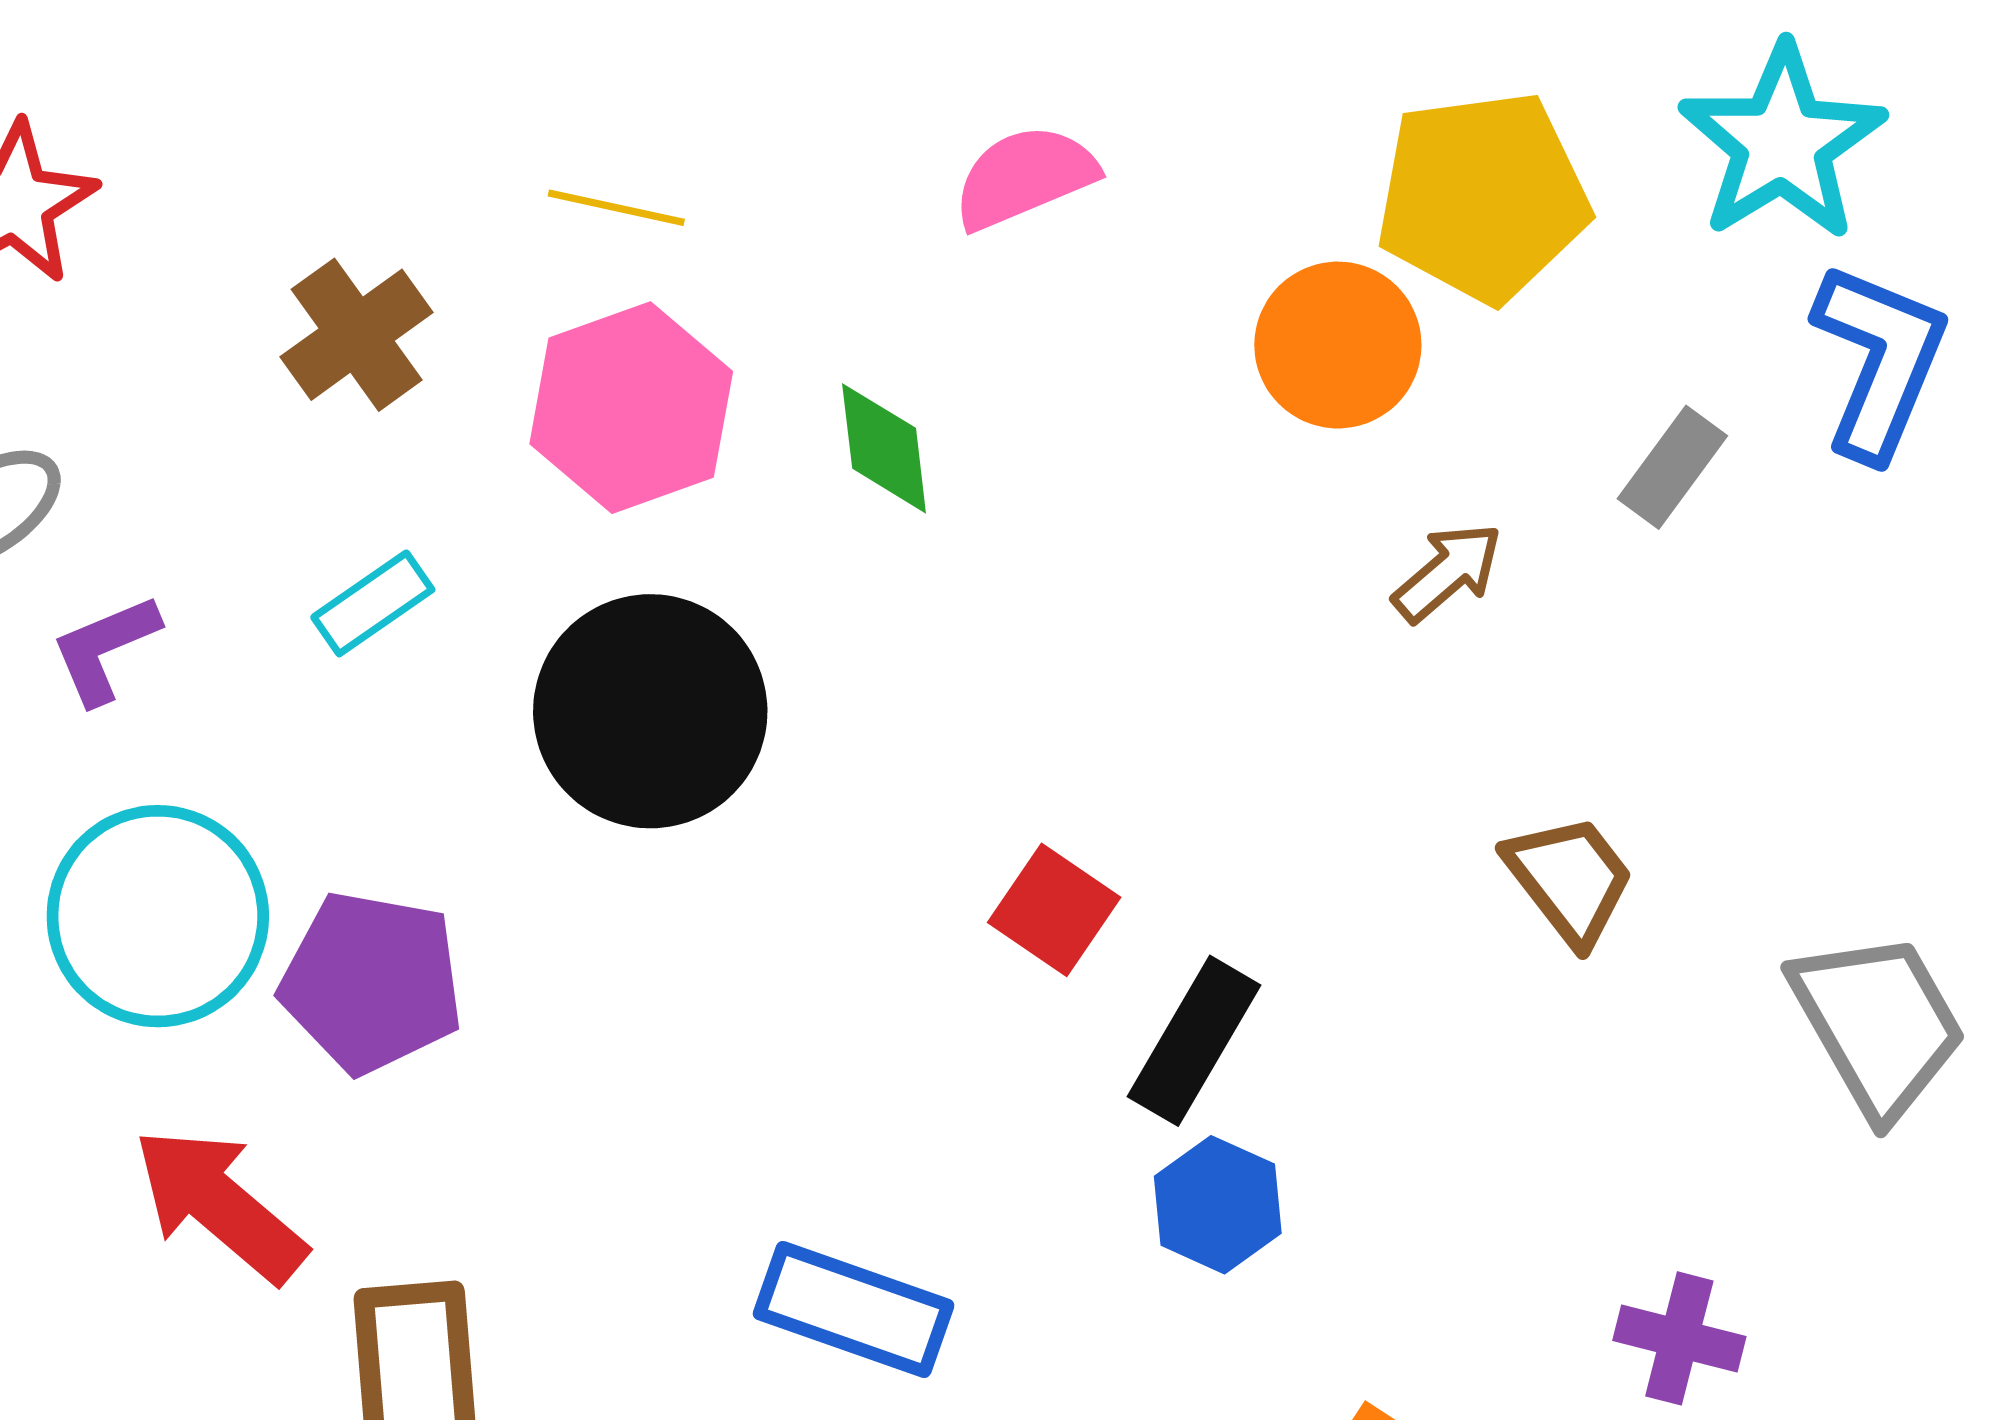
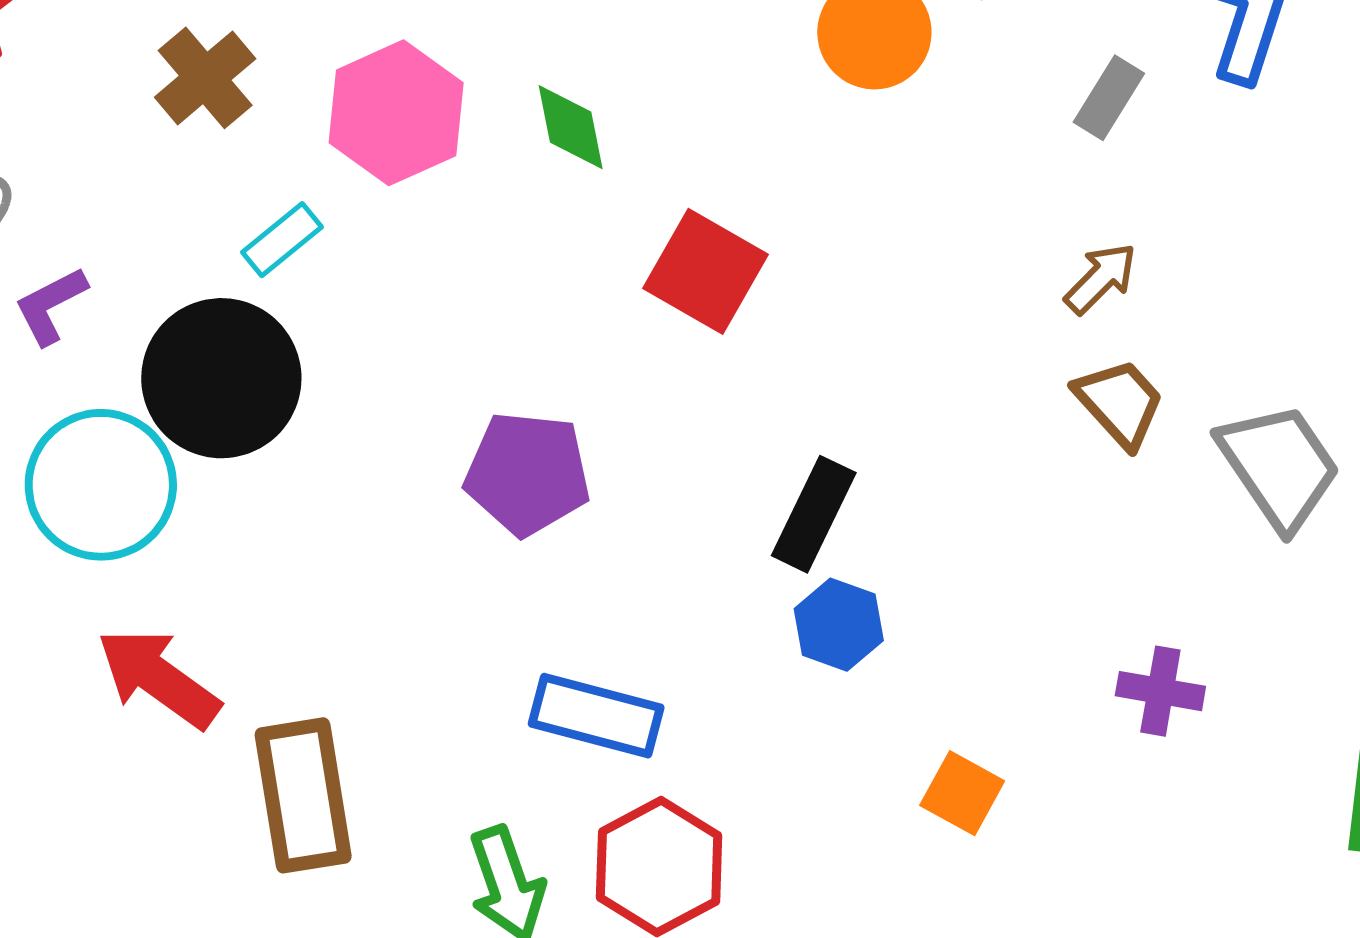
brown arrow: (1448, 572) -> (1101, 278), moved
cyan rectangle: (373, 603) -> (282, 240), moved
black circle: (650, 711) -> (221, 378), moved
brown trapezoid: (1570, 879) -> (1120, 403), moved
red square: (1054, 910) -> (705, 271), moved, size x1.4
purple pentagon: (372, 982) -> (528, 473), moved

